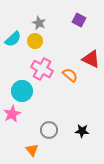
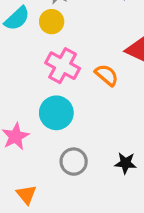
cyan circle: (22, 91) -> (56, 113), moved
orange triangle: (32, 150) -> (26, 195), moved

